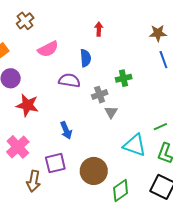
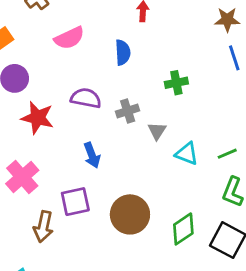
purple semicircle: (69, 80) -> (86, 98), moved
gray cross: (100, 95) -> (128, 111), moved
cyan triangle: (135, 145) -> (187, 154), moved, size x0.7
green diamond: (121, 191) -> (183, 229), moved

